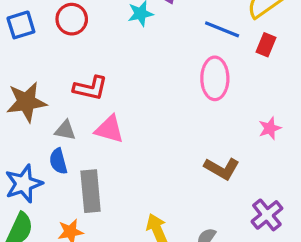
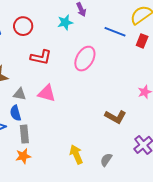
pink ellipse: (215, 78) -> (85, 59), moved, turned 30
red L-shape: (90, 88) -> (41, 57), moved
gray rectangle: (91, 191) -> (24, 134), moved, size x0.7

